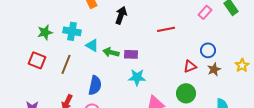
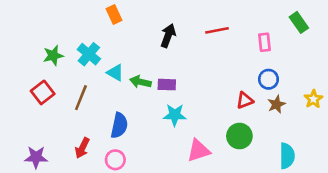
pink rectangle: (205, 12) -> (265, 42), moved, turned -48
black arrow: (121, 15) -> (168, 36), moved
red line: (166, 29) -> (217, 30), moved
cyan cross: (72, 31) -> (89, 54), turned 30
red square: (37, 60) -> (43, 92), turned 30

